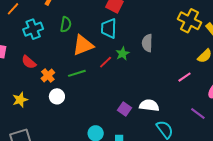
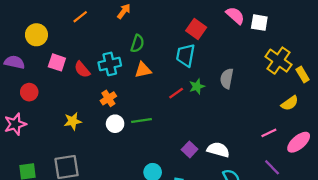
cyan cross: (33, 29) -> (110, 64), moved
orange triangle: (83, 45) -> (143, 70), moved, size x0.7
red semicircle: (29, 62) -> (82, 70), moved
green line: (77, 73) -> (141, 120), moved
pink line: (184, 77) -> (269, 133), moved

